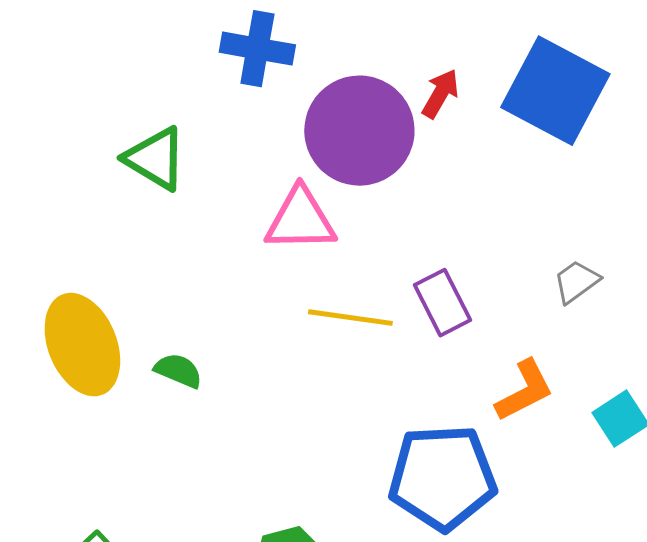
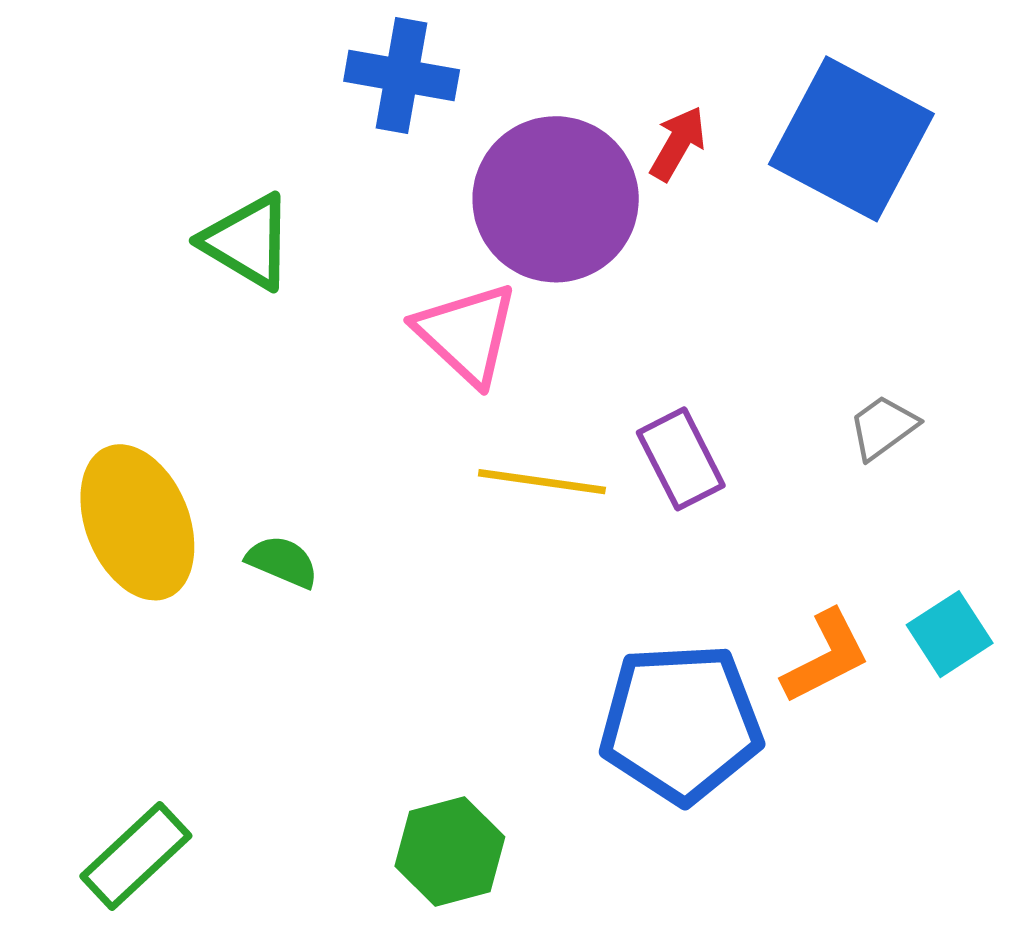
pink triangle: (300, 220) -> (466, 334), turned 44
orange L-shape: (524, 391) -> (826, 657), moved

